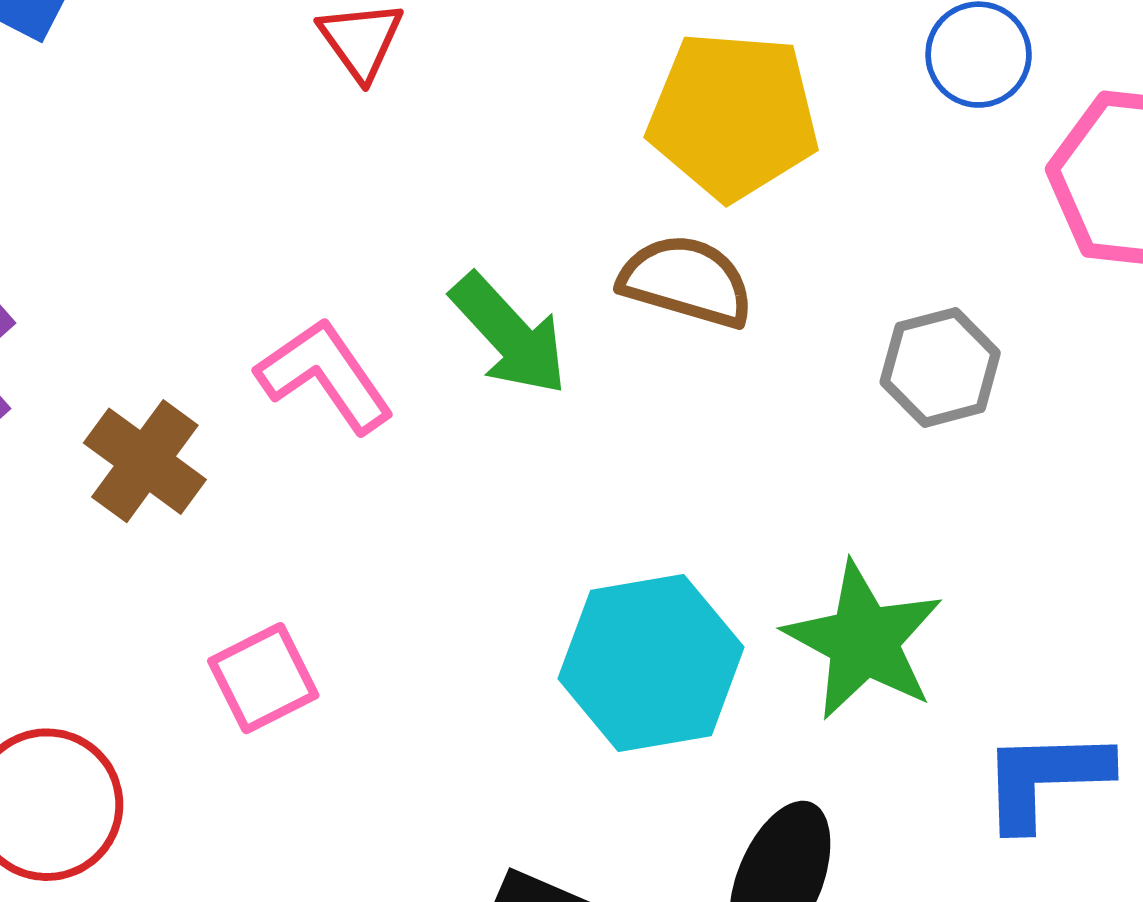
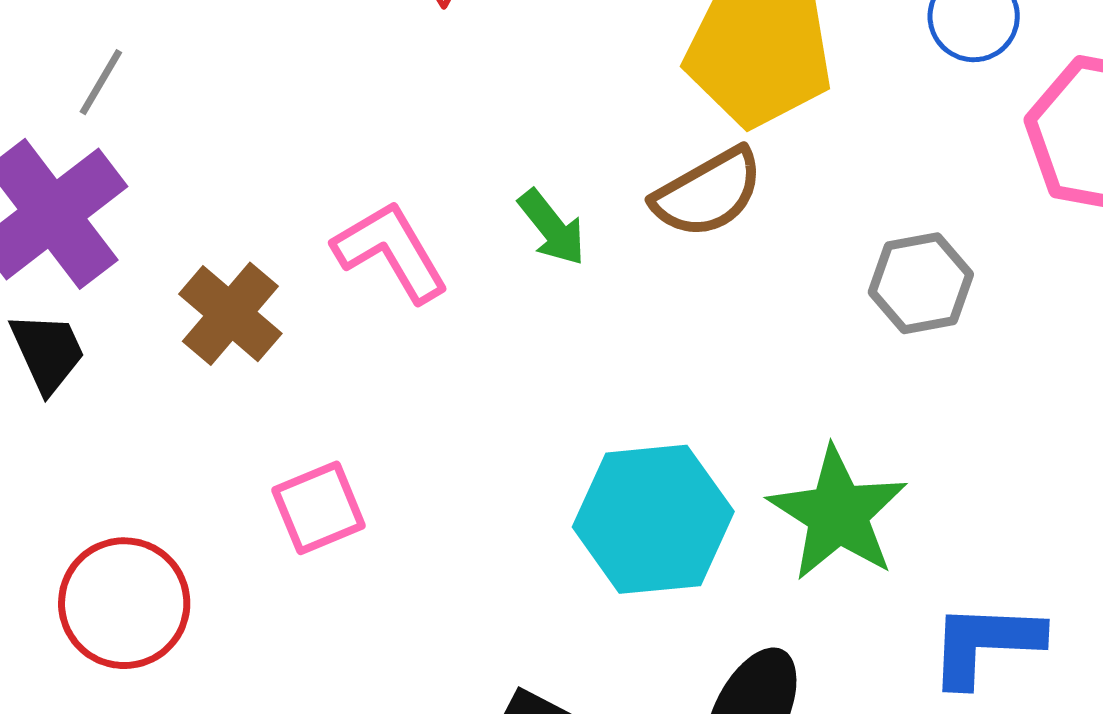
brown semicircle: (686, 281) -> (708, 193), turned 130
green arrow: (509, 334) -> (552, 228), size x0.7

